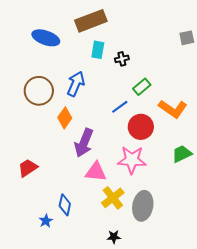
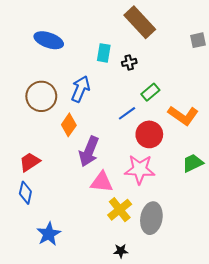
brown rectangle: (91, 21) -> (140, 22), moved, turned 68
red trapezoid: (28, 168) -> (30, 162), moved
blue diamond: (65, 205) -> (25, 193), moved
blue star: (46, 221) -> (49, 234), size x1.6

